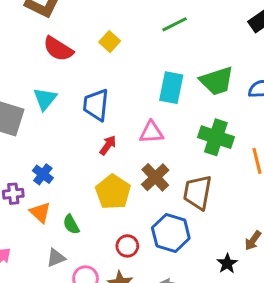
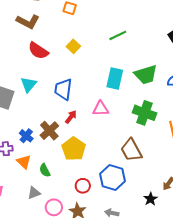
brown cross: (155, 177) -> (49, 131), moved
brown trapezoid: (198, 192) -> (131, 150), turned -40

